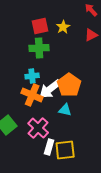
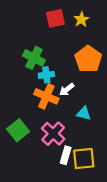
green cross: (39, 48) -> (34, 58), moved, turned 30
orange pentagon: (69, 85) -> (88, 59), moved
white arrow: (50, 89) -> (67, 90), size x0.6

